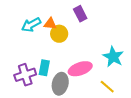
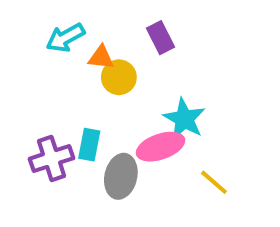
cyan arrow: (31, 25) -> (65, 38), moved
cyan star: (113, 57) -> (184, 119), moved

